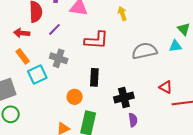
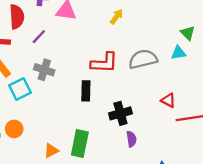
yellow arrow: (122, 14) -> (117, 17), turned 56
red L-shape: (96, 40) -> (104, 63), moved
orange circle: (75, 97) -> (14, 129), moved

